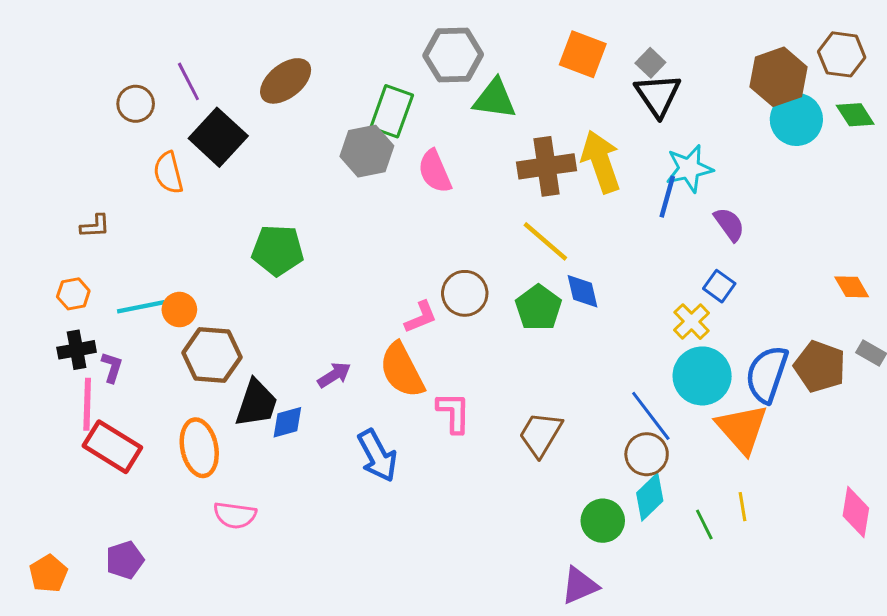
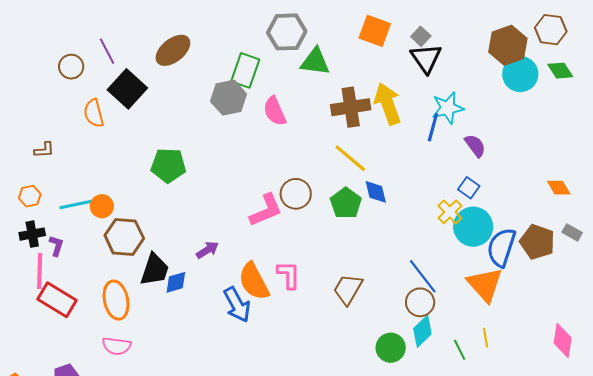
pink L-shape: (421, 317) -> (266, 210), size x1.5
orange semicircle: (402, 370) -> (254, 281), moved
cyan circle: (702, 376) -> (473, 227), moved
pink semicircle: (235, 515) -> (117, 346), moved

